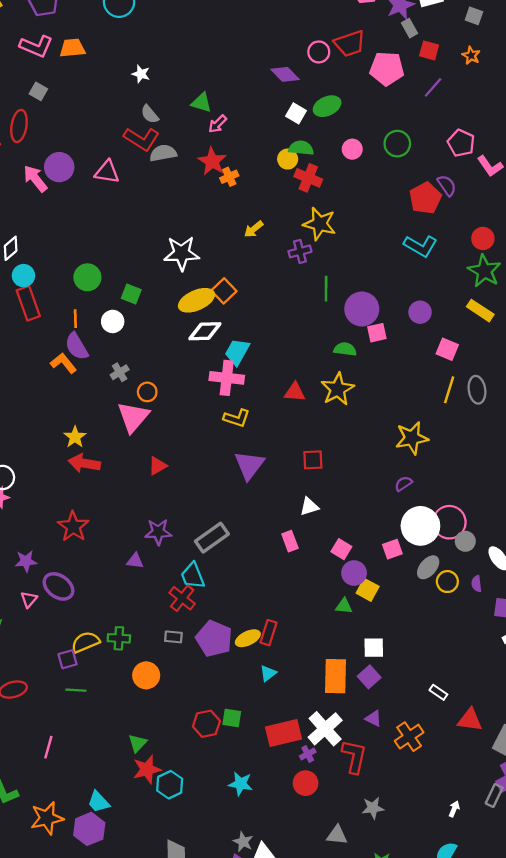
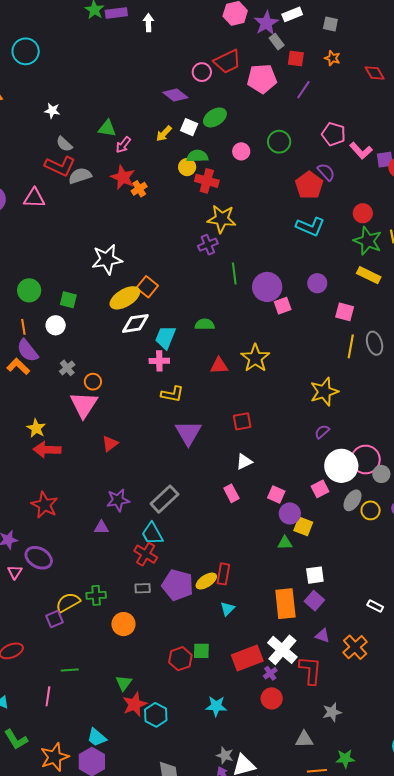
yellow arrow: (254, 229) -> (164, 134), moved
green semicircle: (345, 349) -> (205, 324), moved
pink cross: (227, 378) -> (159, 361), size x0.7
green line: (76, 690) -> (70, 670), moved

